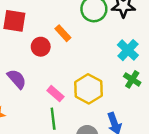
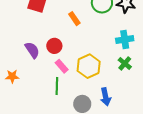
red circle: (41, 47) -> (54, 46), moved
cyan cross: (128, 50) -> (125, 39), turned 30

